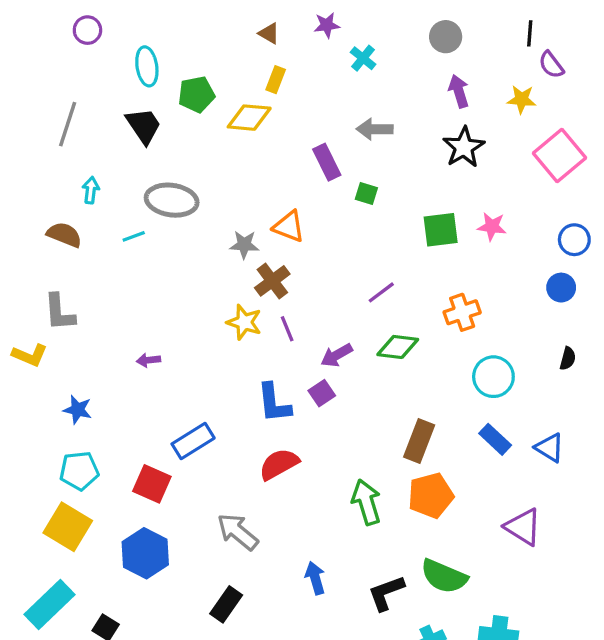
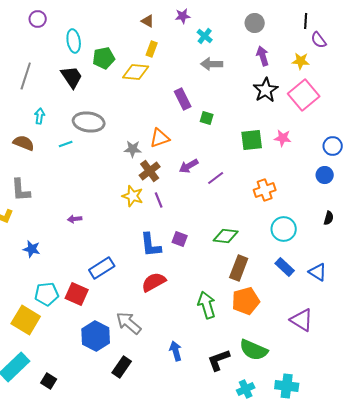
gray arrow: (375, 129) -> (212, 64), moved
pink square: (559, 156) -> (304, 95), moved
orange triangle: (289, 226) -> (160, 138), turned -40
green diamond: (398, 347) -> (226, 236), moved
purple arrow: (337, 355) -> (189, 166), moved
purple square: (322, 393) -> (180, 239), turned -35
cyan pentagon: (79, 471) -> (47, 294), moved
blue hexagon: (145, 553) -> (96, 336), moved

